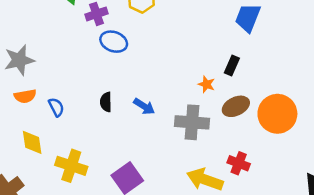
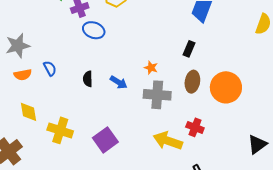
orange star: (206, 84) -> (151, 68), moved
brown ellipse: (236, 106) -> (192, 82), turned -55
blue semicircle: (56, 107) -> (50, 68), moved

